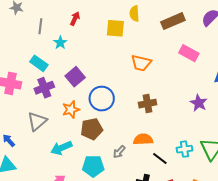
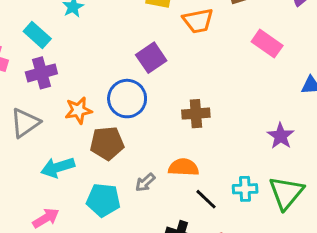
orange trapezoid: (141, 63) -> (198, 21), moved, turned -30
purple square: (75, 77) -> (151, 58), moved
purple star: (199, 103) -> (281, 136), moved

